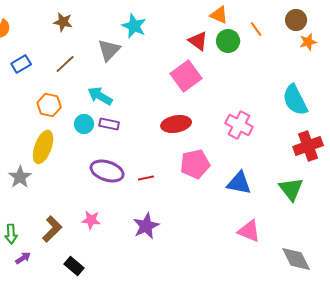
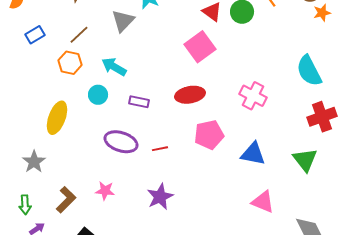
orange hexagon: (49, 105) -> (70, 63), moved
purple rectangle: (109, 124) -> (139, 102), moved
gray star: (20, 177) -> (34, 162), moved

